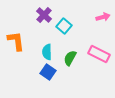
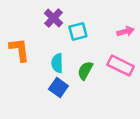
pink arrow: (103, 17) -> (125, 31), moved
cyan square: (64, 26) -> (78, 31), turned 35

